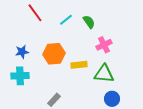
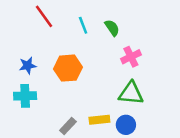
cyan line: (66, 20) -> (83, 25), turned -72
yellow rectangle: (79, 65) -> (99, 120), moved
blue circle: (112, 99) -> (126, 125), moved

